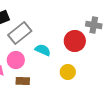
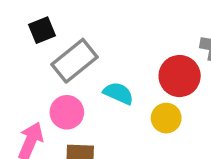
yellow circle: (68, 72) -> (166, 118), moved

